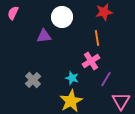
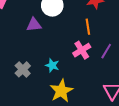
cyan star: (72, 78) -> (52, 65), moved
purple line: (106, 79) -> (106, 51), moved

